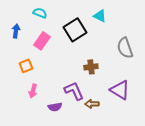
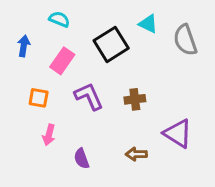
gray semicircle: (125, 48) -> (185, 40), moved
orange square: (26, 66) -> (39, 98), turned 32
purple L-shape: (74, 91) -> (89, 96), moved
purple semicircle: (55, 107) -> (82, 159), turned 80

